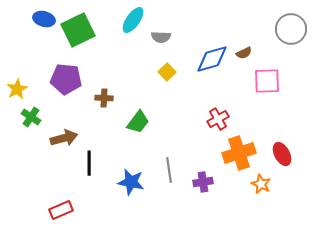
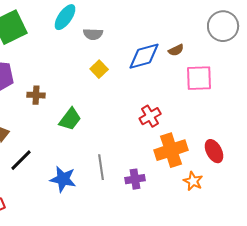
black line: (89, 163) -> (21, 160), turned 45

